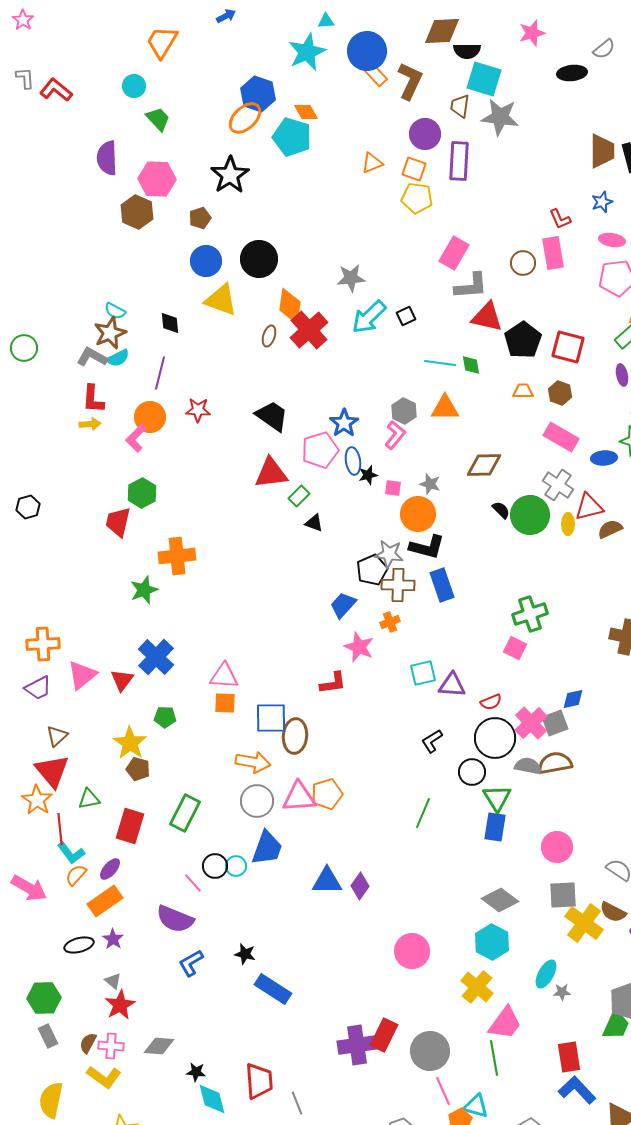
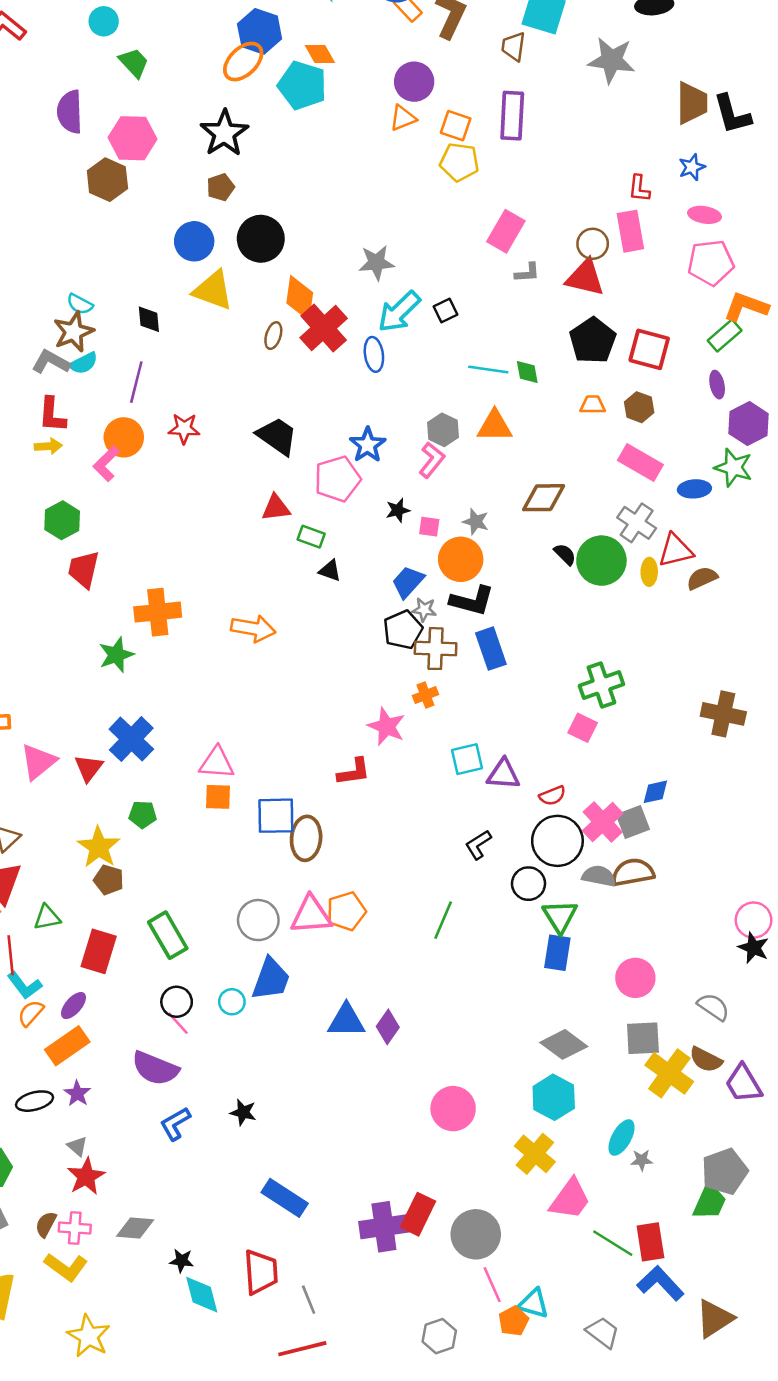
gray star: (500, 117) -> (611, 60), moved
purple circle: (425, 134) -> (414, 82), moved
brown pentagon: (200, 218) -> (221, 187), moved
red L-shape: (560, 219) -> (639, 188), turned 30
gray L-shape: (471, 286) -> (527, 273), size x0.6
red triangle: (487, 317) -> (585, 278), moved
blue ellipse: (353, 461) -> (374, 354), moved
red triangle: (271, 473) -> (276, 508), size x0.7
green hexagon: (142, 493) -> (62, 520), moved
green rectangle: (299, 496) -> (311, 537), turned 65
gray star: (389, 554) -> (424, 610), size x0.7
blue trapezoid: (343, 605) -> (408, 582), moved
orange arrow: (253, 762) -> (253, 628), moved
green rectangle: (185, 813) -> (168, 935), turned -57
green line: (423, 813) -> (443, 920), moved
black circle: (215, 866) -> (177, 1002), moved
blue rectangle: (273, 989) -> (285, 1198), moved
green line: (494, 1058) -> (613, 1243), moved, turned -48

